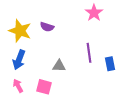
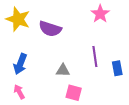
purple semicircle: (47, 27) -> (50, 29), size x1.5
yellow star: (20, 31) -> (18, 19), moved
pink square: (44, 87) -> (74, 93), moved

